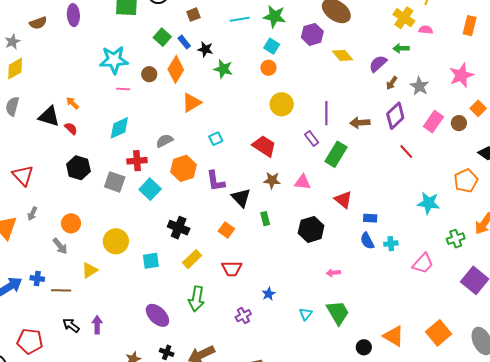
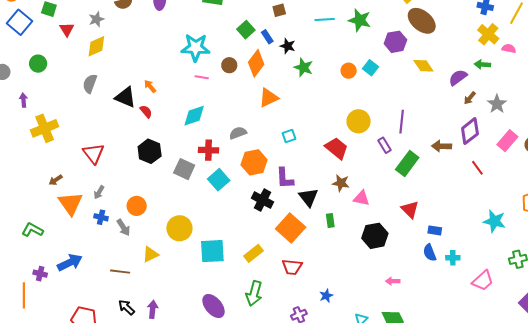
cyan square: (272, 46) -> (370, 68), moved
yellow circle: (282, 104) -> (359, 121), moved
brown arrow: (360, 123) -> (442, 146), moved
pink triangle: (303, 182) -> (361, 198), moved
black cross: (179, 228) -> (262, 200), moved
orange square: (226, 230) -> (291, 228), size x1.8
cyan square: (151, 261) -> (212, 251), size x1.5
blue cross: (37, 279) -> (101, 217), moved

